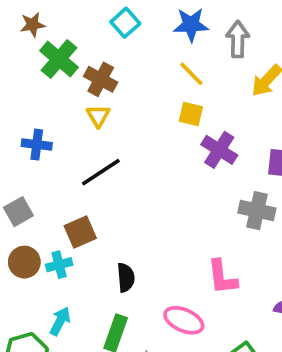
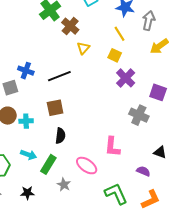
yellow triangle: (98, 116) -> (83, 48), moved
blue cross: (37, 145) -> (26, 71), moved
brown square: (80, 232) -> (55, 108), moved
cyan arrow: (60, 321) -> (29, 155), moved, turned 70

